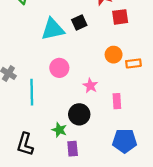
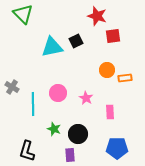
pink circle: (59, 68) -> (58, 93), moved
black circle: (79, 114) -> (78, 134), moved
green star: (59, 130) -> (54, 129), moved

